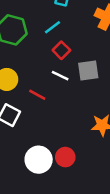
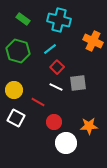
red circle: (65, 157) -> (54, 122), moved
white circle: (39, 160) -> (66, 143), moved

